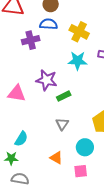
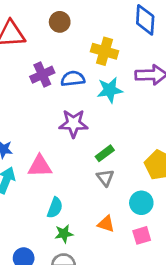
blue semicircle: (49, 24) -> (73, 79), moved
pink triangle: (17, 94) -> (40, 166), moved
green rectangle: (64, 96) -> (105, 153), moved
green star: (11, 158) -> (64, 234), moved

